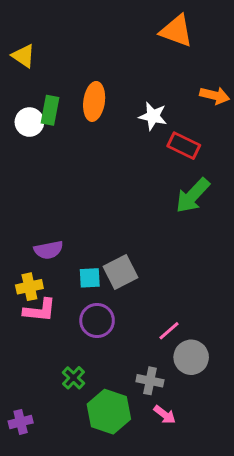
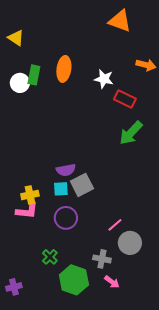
purple semicircle: (49, 250) -> (66, 170), moved
yellow cross: (29, 287) -> (30, 195), moved

